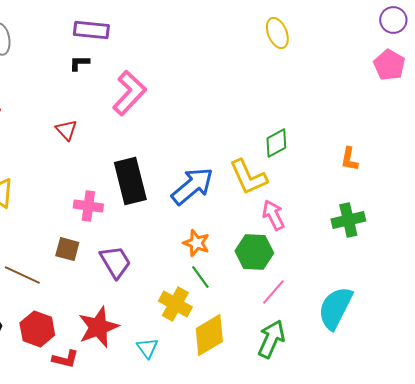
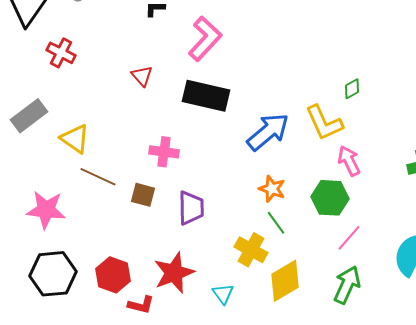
green diamond: (276, 143) -> (352, 89), size x0.7
black rectangle: (130, 181) -> (206, 96), moved, turned -63
purple trapezoid: (115, 262) -> (191, 208), turned 30
brown line: (22, 275) -> (98, 177), moved

